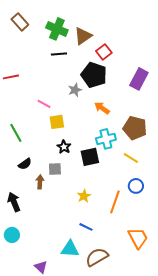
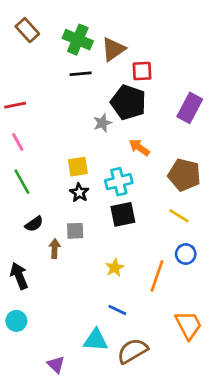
red square: (104, 52) -> (142, 71), turned 35
pink line: (44, 104) -> (18, 142), moved, turned 32
cyan cross: (106, 139) -> (119, 182), moved
black star: (64, 147) -> (79, 193), moved

